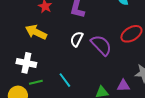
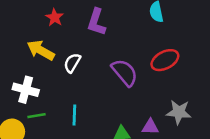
white semicircle: (77, 39) -> (72, 63), moved
cyan line: (65, 80) -> (74, 115), turned 35

